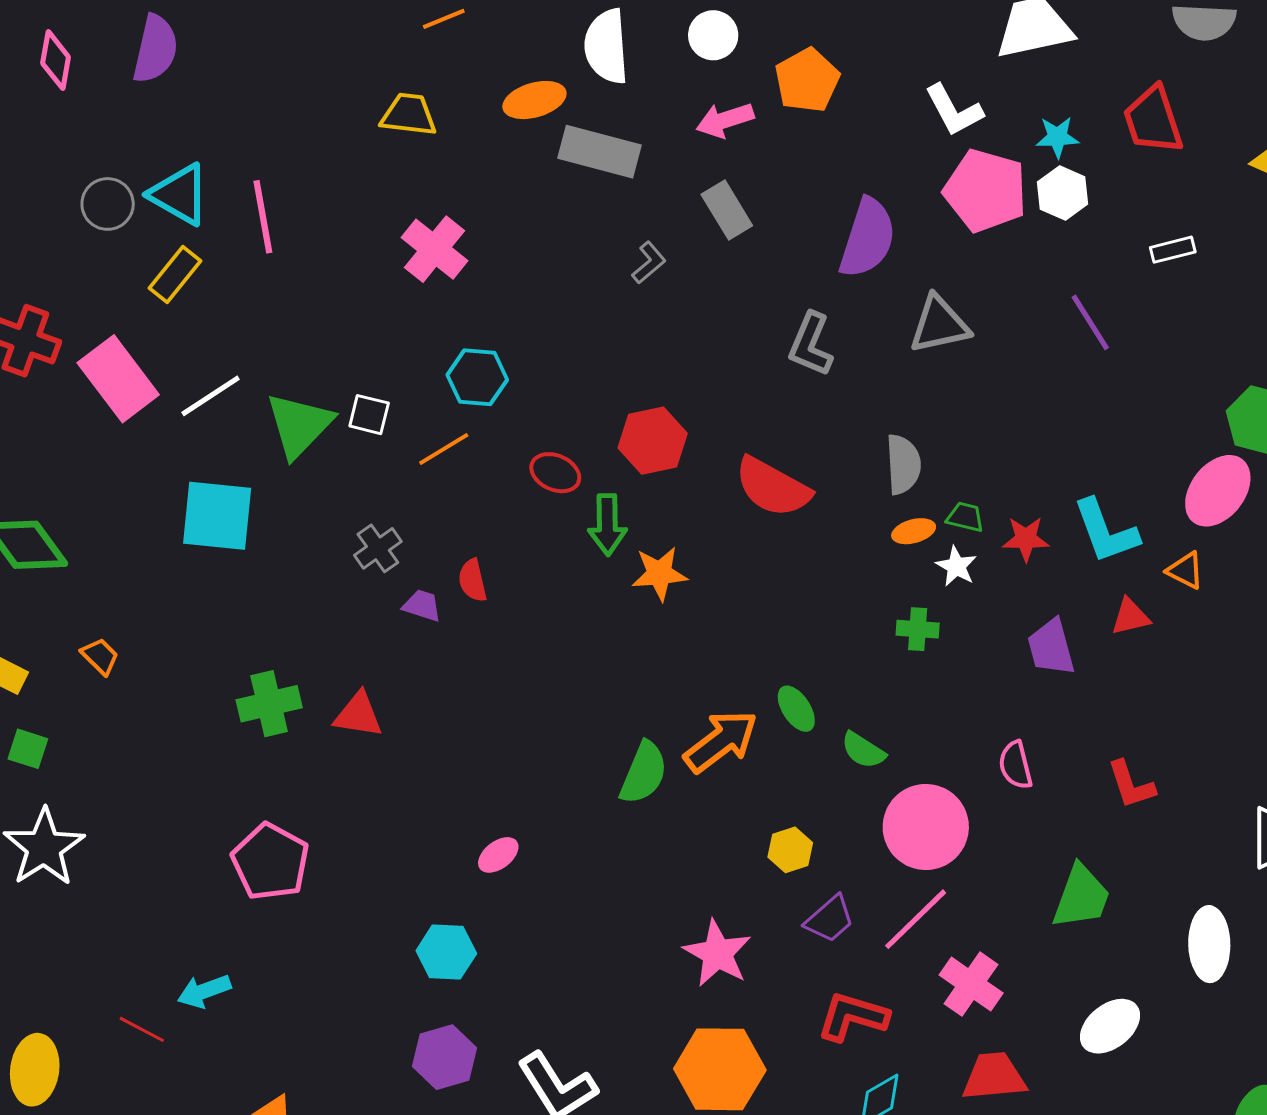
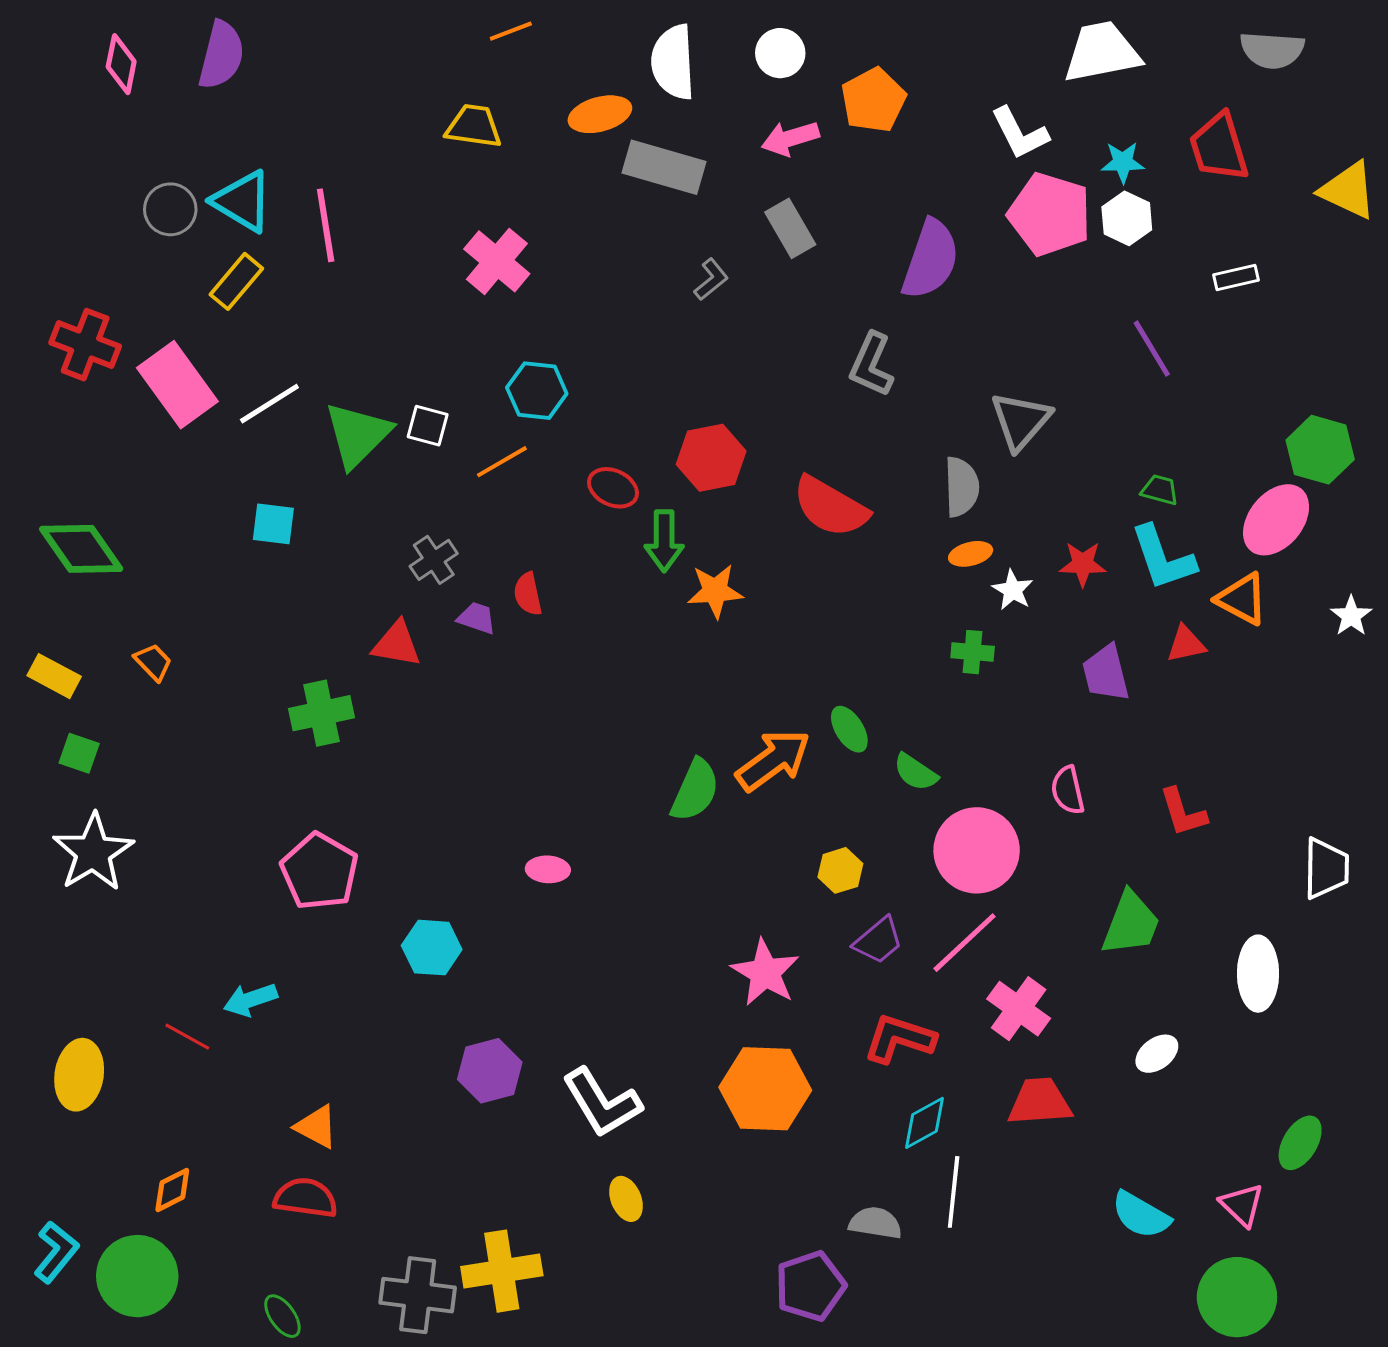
gray triangle: (939, 325) -> (1021, 421), moved, turned -38
cyan square: (217, 516) -> (273, 524), size x0.6
green trapezoid: (965, 517) -> (1160, 490), moved
orange triangle: (1185, 570) -> (1242, 599), size x1.4
red triangle: (358, 715) -> (397, 644), moved
pink ellipse: (498, 855) -> (548, 869), turned 39
cyan hexagon: (446, 952) -> (432, 948), moved
white ellipse: (1110, 1026) -> (1157, 1054), size x0.7

